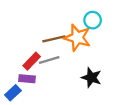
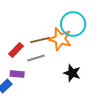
cyan circle: (93, 20) -> (73, 24), size x1.6
red rectangle: (32, 61) -> (16, 50), moved

